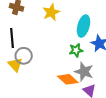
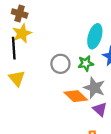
yellow star: (51, 12) -> (22, 33), moved
gray circle: (24, 56) -> (60, 64), moved

